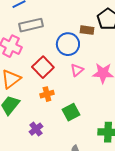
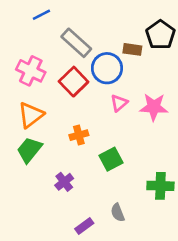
gray rectangle: (31, 25) -> (76, 43), moved, turned 55
red square: (43, 67) -> (74, 82), moved

